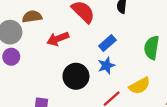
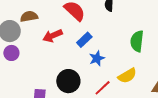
blue rectangle: (107, 43) -> (84, 40), moved
black circle: (76, 76) -> (68, 81), moved

